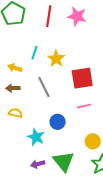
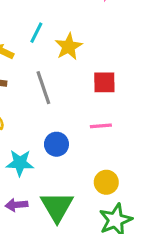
red square: (82, 78) -> (104, 82), size x0.7
cyan star: (36, 137) -> (20, 163), turned -30

